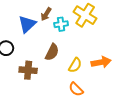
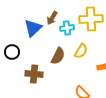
yellow cross: (85, 15) -> (91, 19), turned -35
yellow semicircle: (75, 65) -> (81, 51), moved

